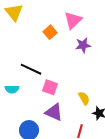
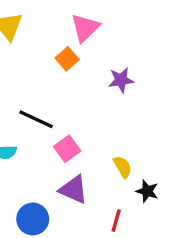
pink triangle: (73, 20) -> (85, 28), moved
pink square: (50, 87) -> (67, 149), turned 35

